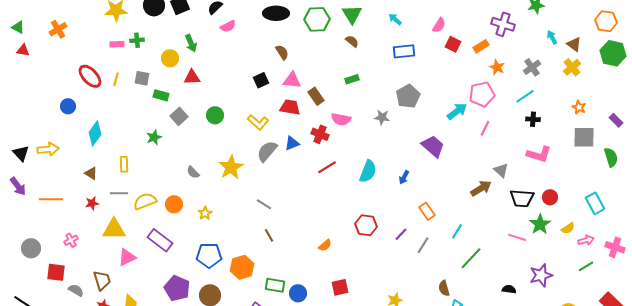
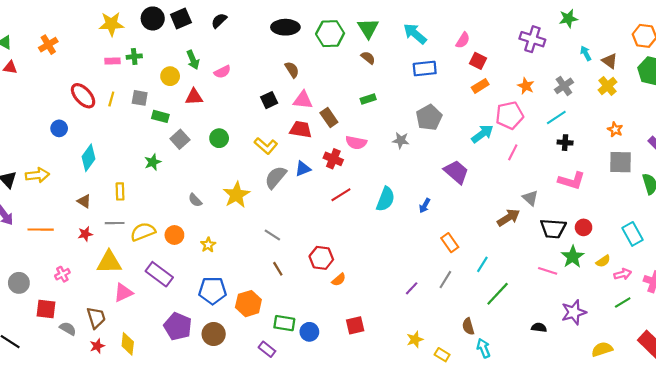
cyan arrow: (395, 19) -> (415, 34), size x1.6
pink semicircle: (228, 26) -> (222, 72), moved
orange rectangle: (481, 46) -> (480, 86), moved
red hexagon: (366, 225) -> (321, 258), moved
purple line: (401, 234) -> (412, 288), moved

